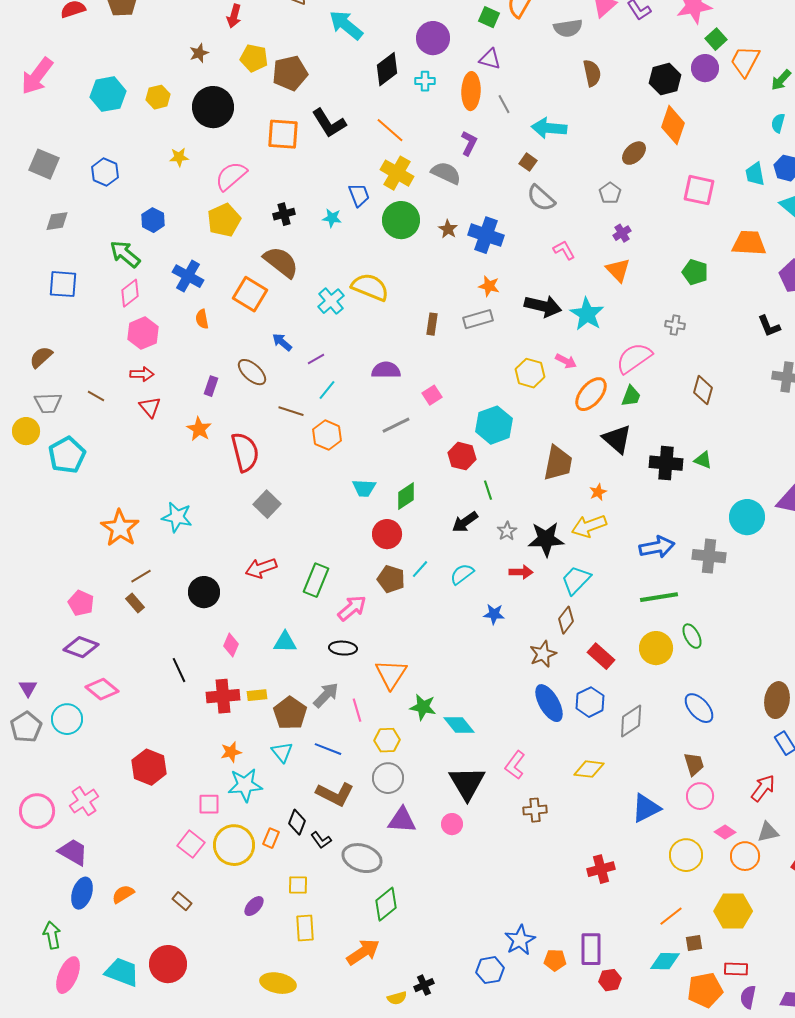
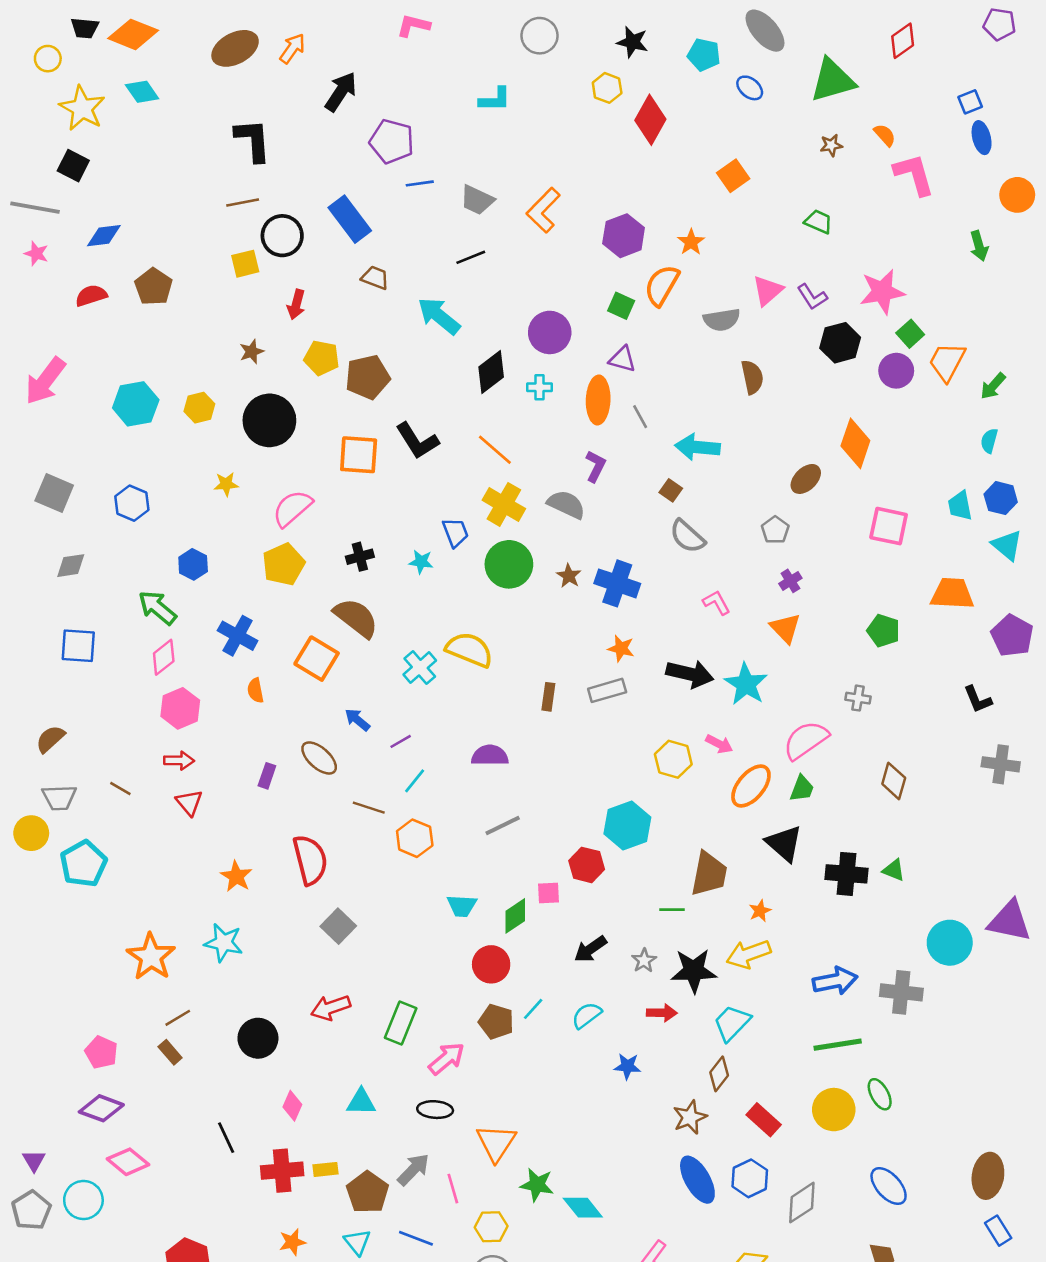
black hexagon: (665, 79) -> (840, 343), moved
pink square: (432, 395) -> (548, 893), moved, turned 30
orange star: (199, 429) -> (236, 876), moved
green line: (488, 490) -> (672, 910), moved, turned -72

